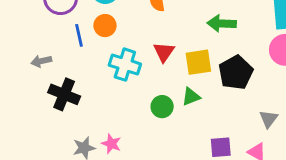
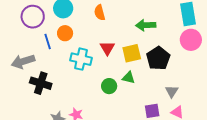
gray arrow: (41, 61) -> (23, 61), size x1.6
green triangle: (191, 97) -> (129, 78), turned 40
gray triangle: (269, 119) -> (172, 91), moved

